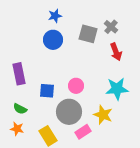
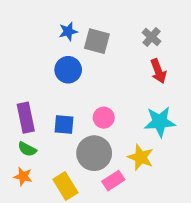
blue star: (55, 16) -> (68, 31), moved
gray square: (88, 34) -> (97, 41), moved
blue circle: (53, 40) -> (68, 70), moved
purple rectangle: (19, 74) -> (26, 118), moved

